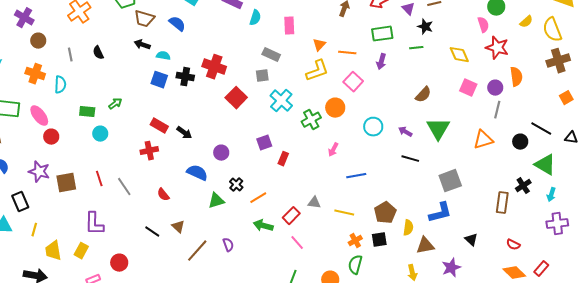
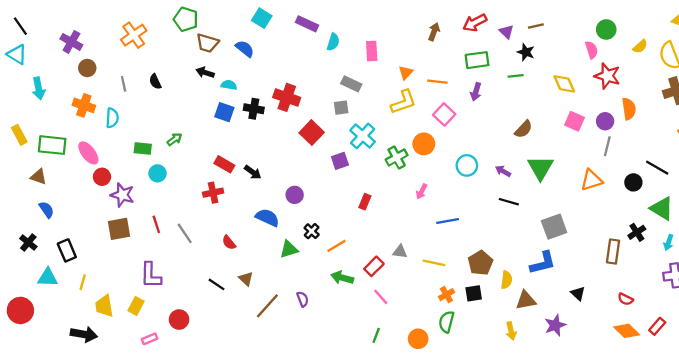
purple square: (264, 143) -> (340, 161), moved
purple star: (39, 172) -> (122, 195), moved

